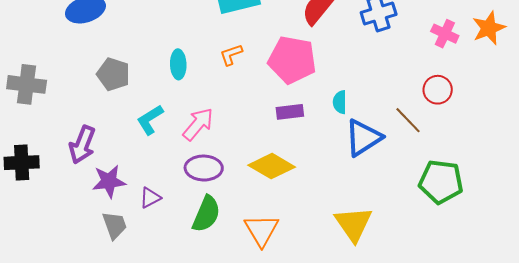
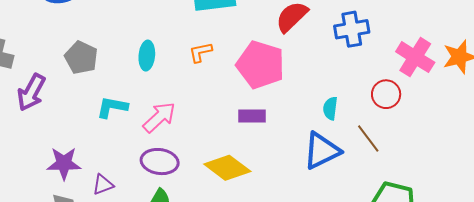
pink cross: (445, 34) -> (415, 57), size x1.4
red circle: (438, 90) -> (386, 94), moved
cyan semicircle: (340, 102) -> (330, 108), moved
cyan L-shape: (150, 120) -> (112, 107), turned 36
purple arrow: (82, 145) -> (31, 92), moved

